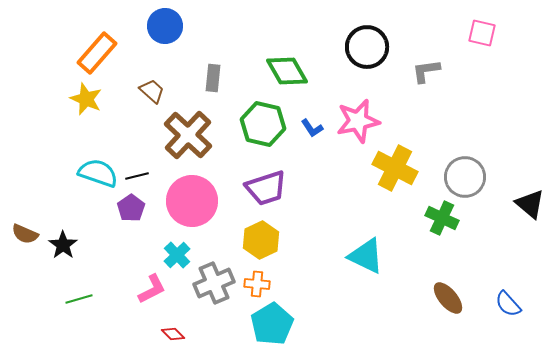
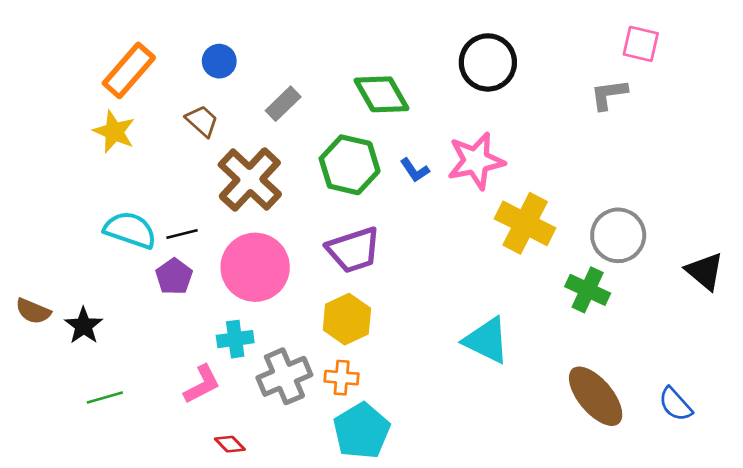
blue circle: (165, 26) -> (219, 61), moved, size x0.7
gray L-shape: (426, 71) -> (609, 94), moved
gray rectangle: (213, 78) -> (283, 104), turned 40
cyan cross: (177, 255) -> (235, 339), turned 36
brown ellipse: (448, 298) -> (596, 396), size x1.4

